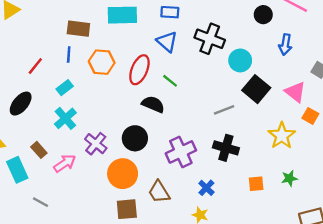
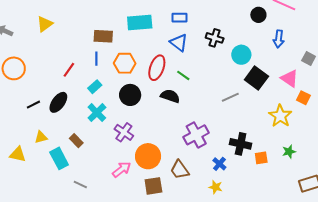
black cross: (210, 39) -> (215, 38), size x0.7
black circle: (135, 138) -> (130, 95), moved
black cross: (226, 148) -> (241, 144), moved
pink arrow: (65, 163) -> (122, 169), moved

